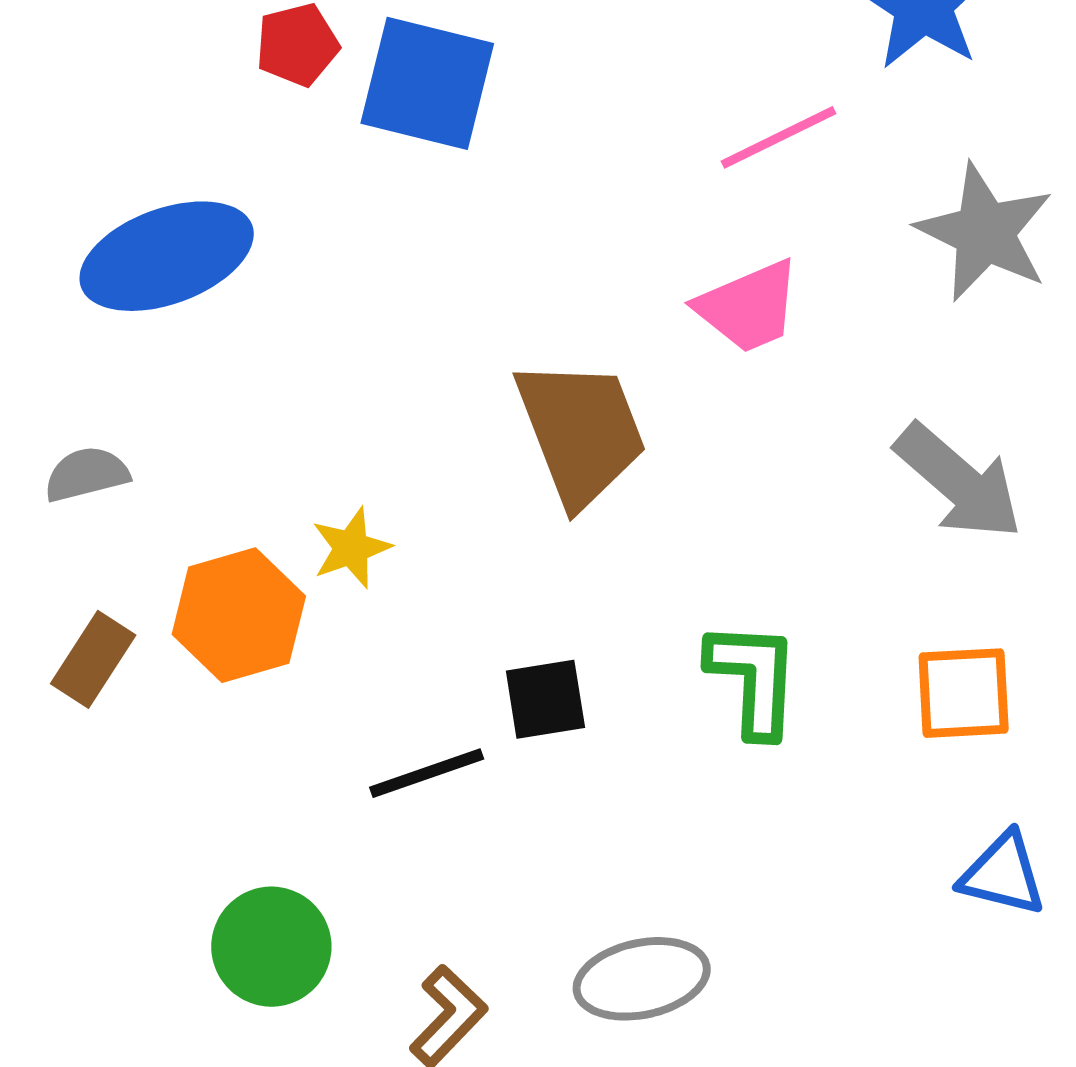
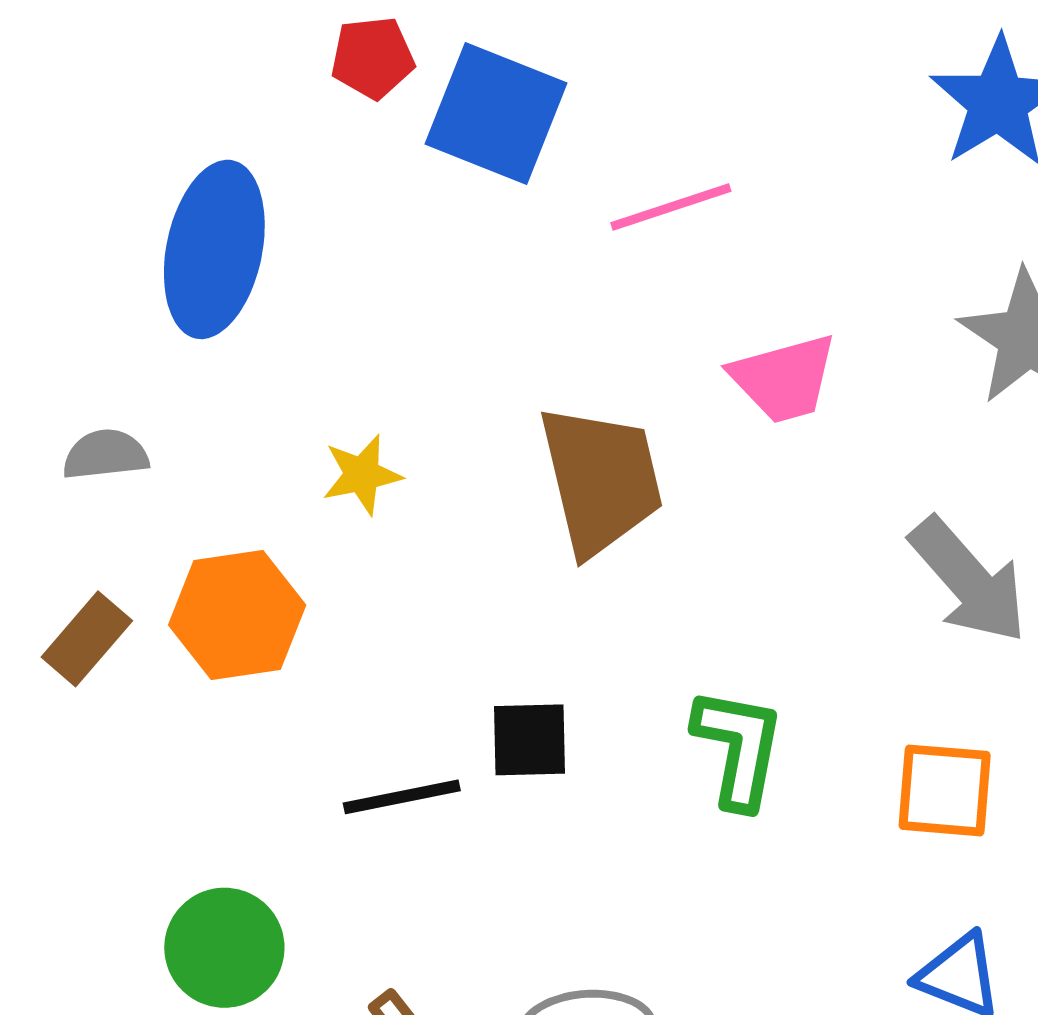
pink line: (778, 137) -> (671, 207), moved
blue ellipse: (167, 256) -> (214, 249), turned -66
yellow star: (351, 548) -> (362, 475), moved

